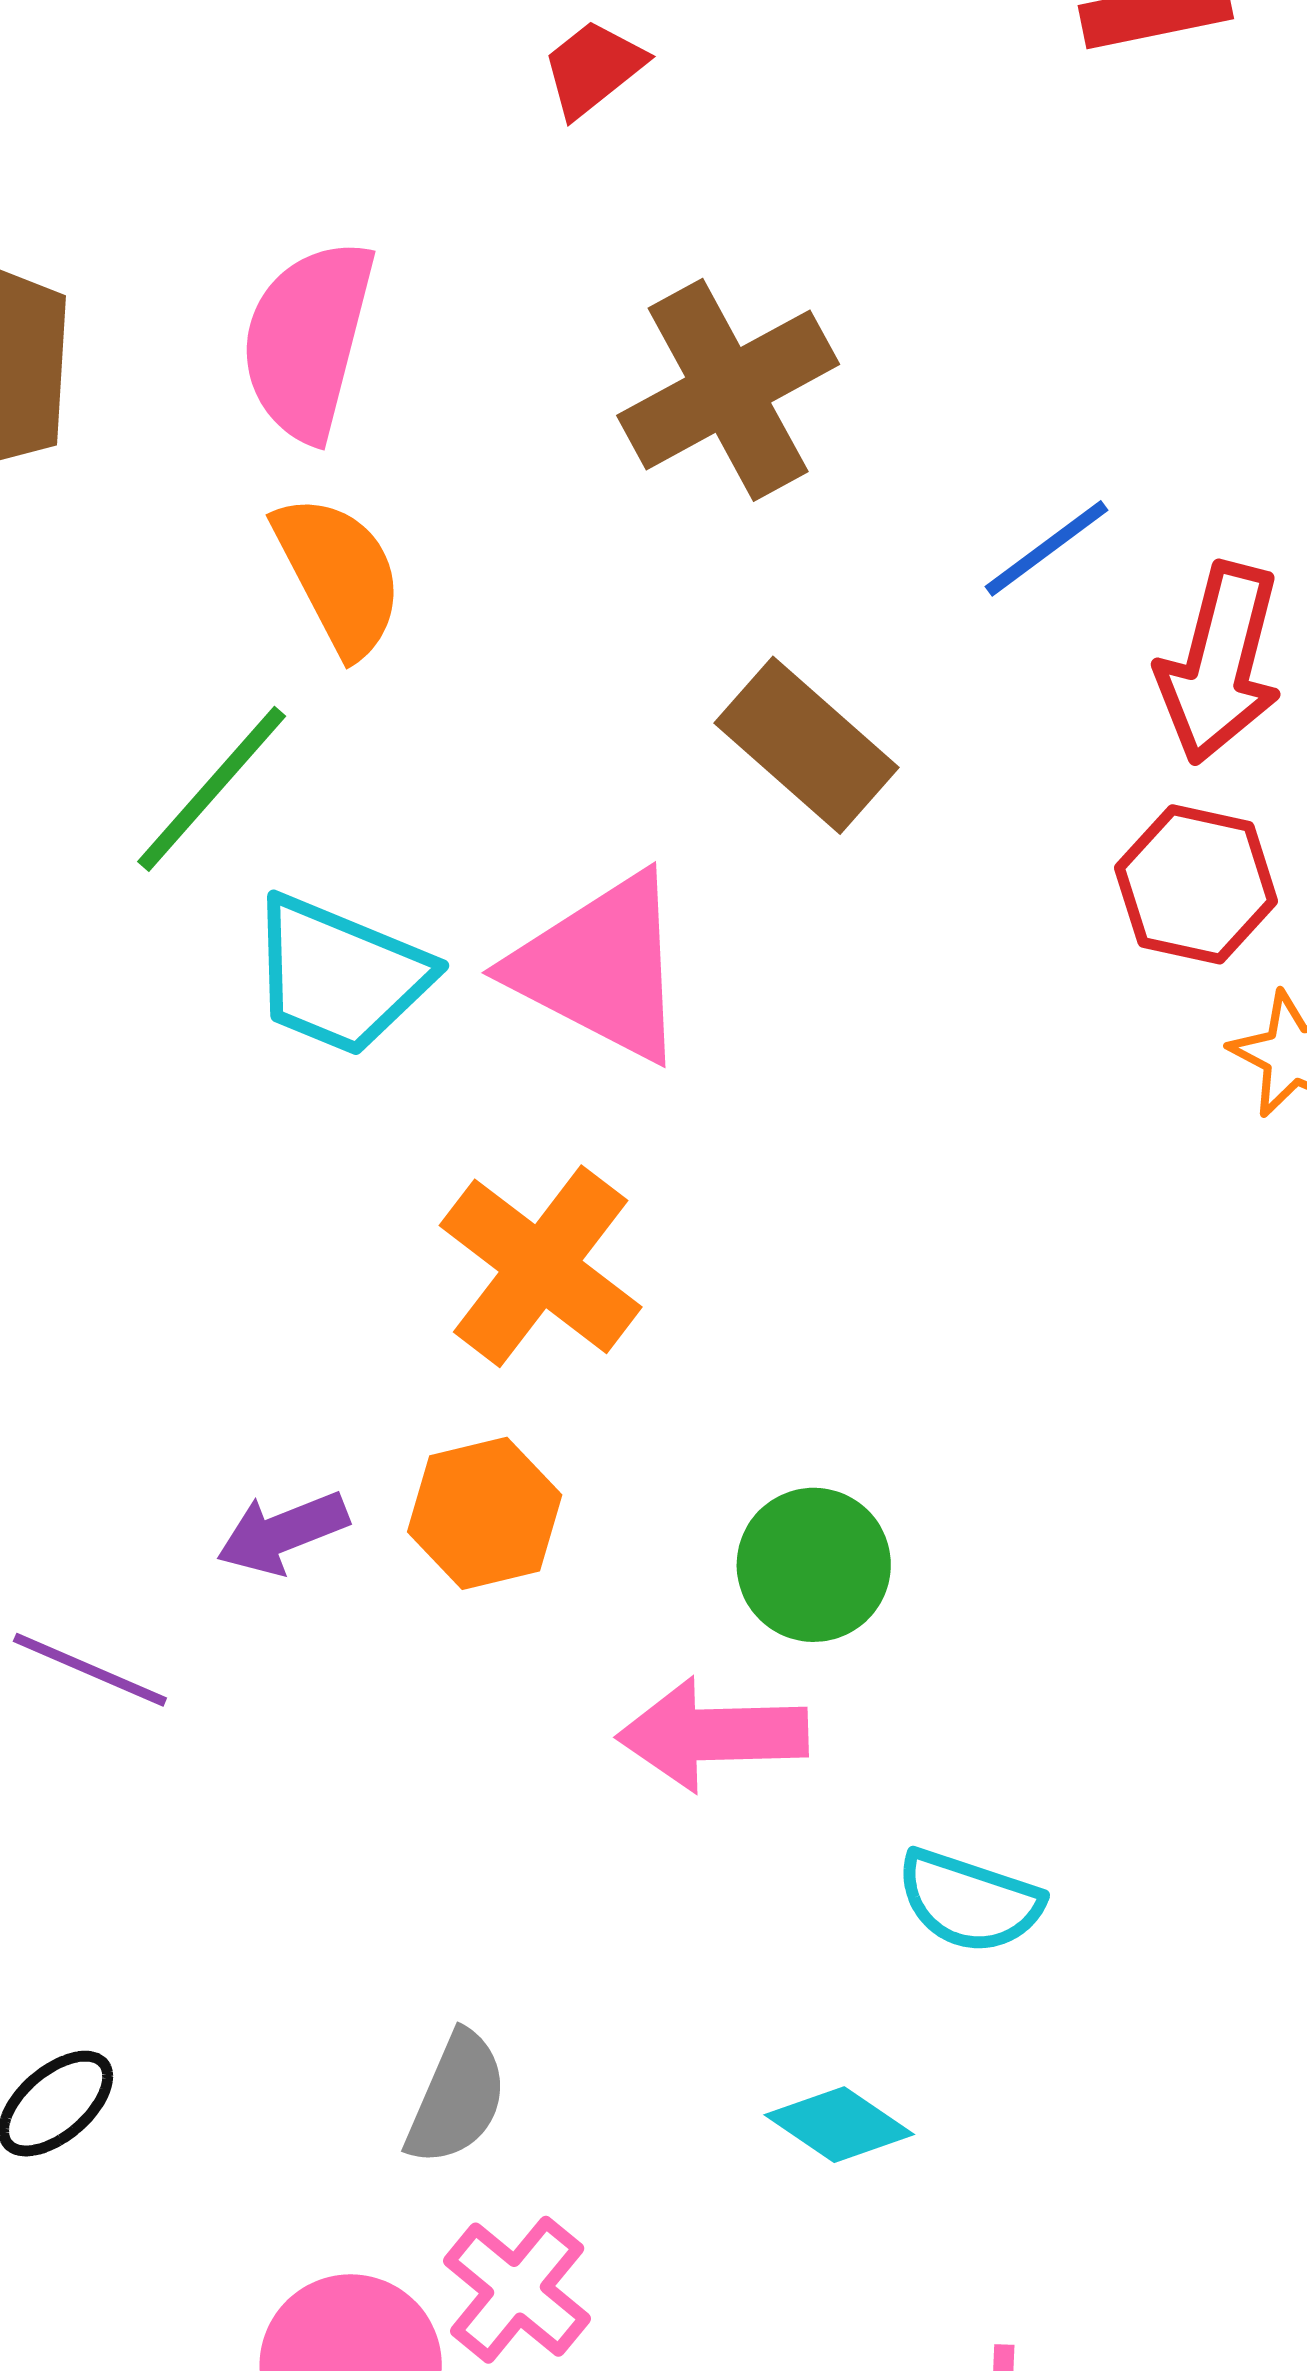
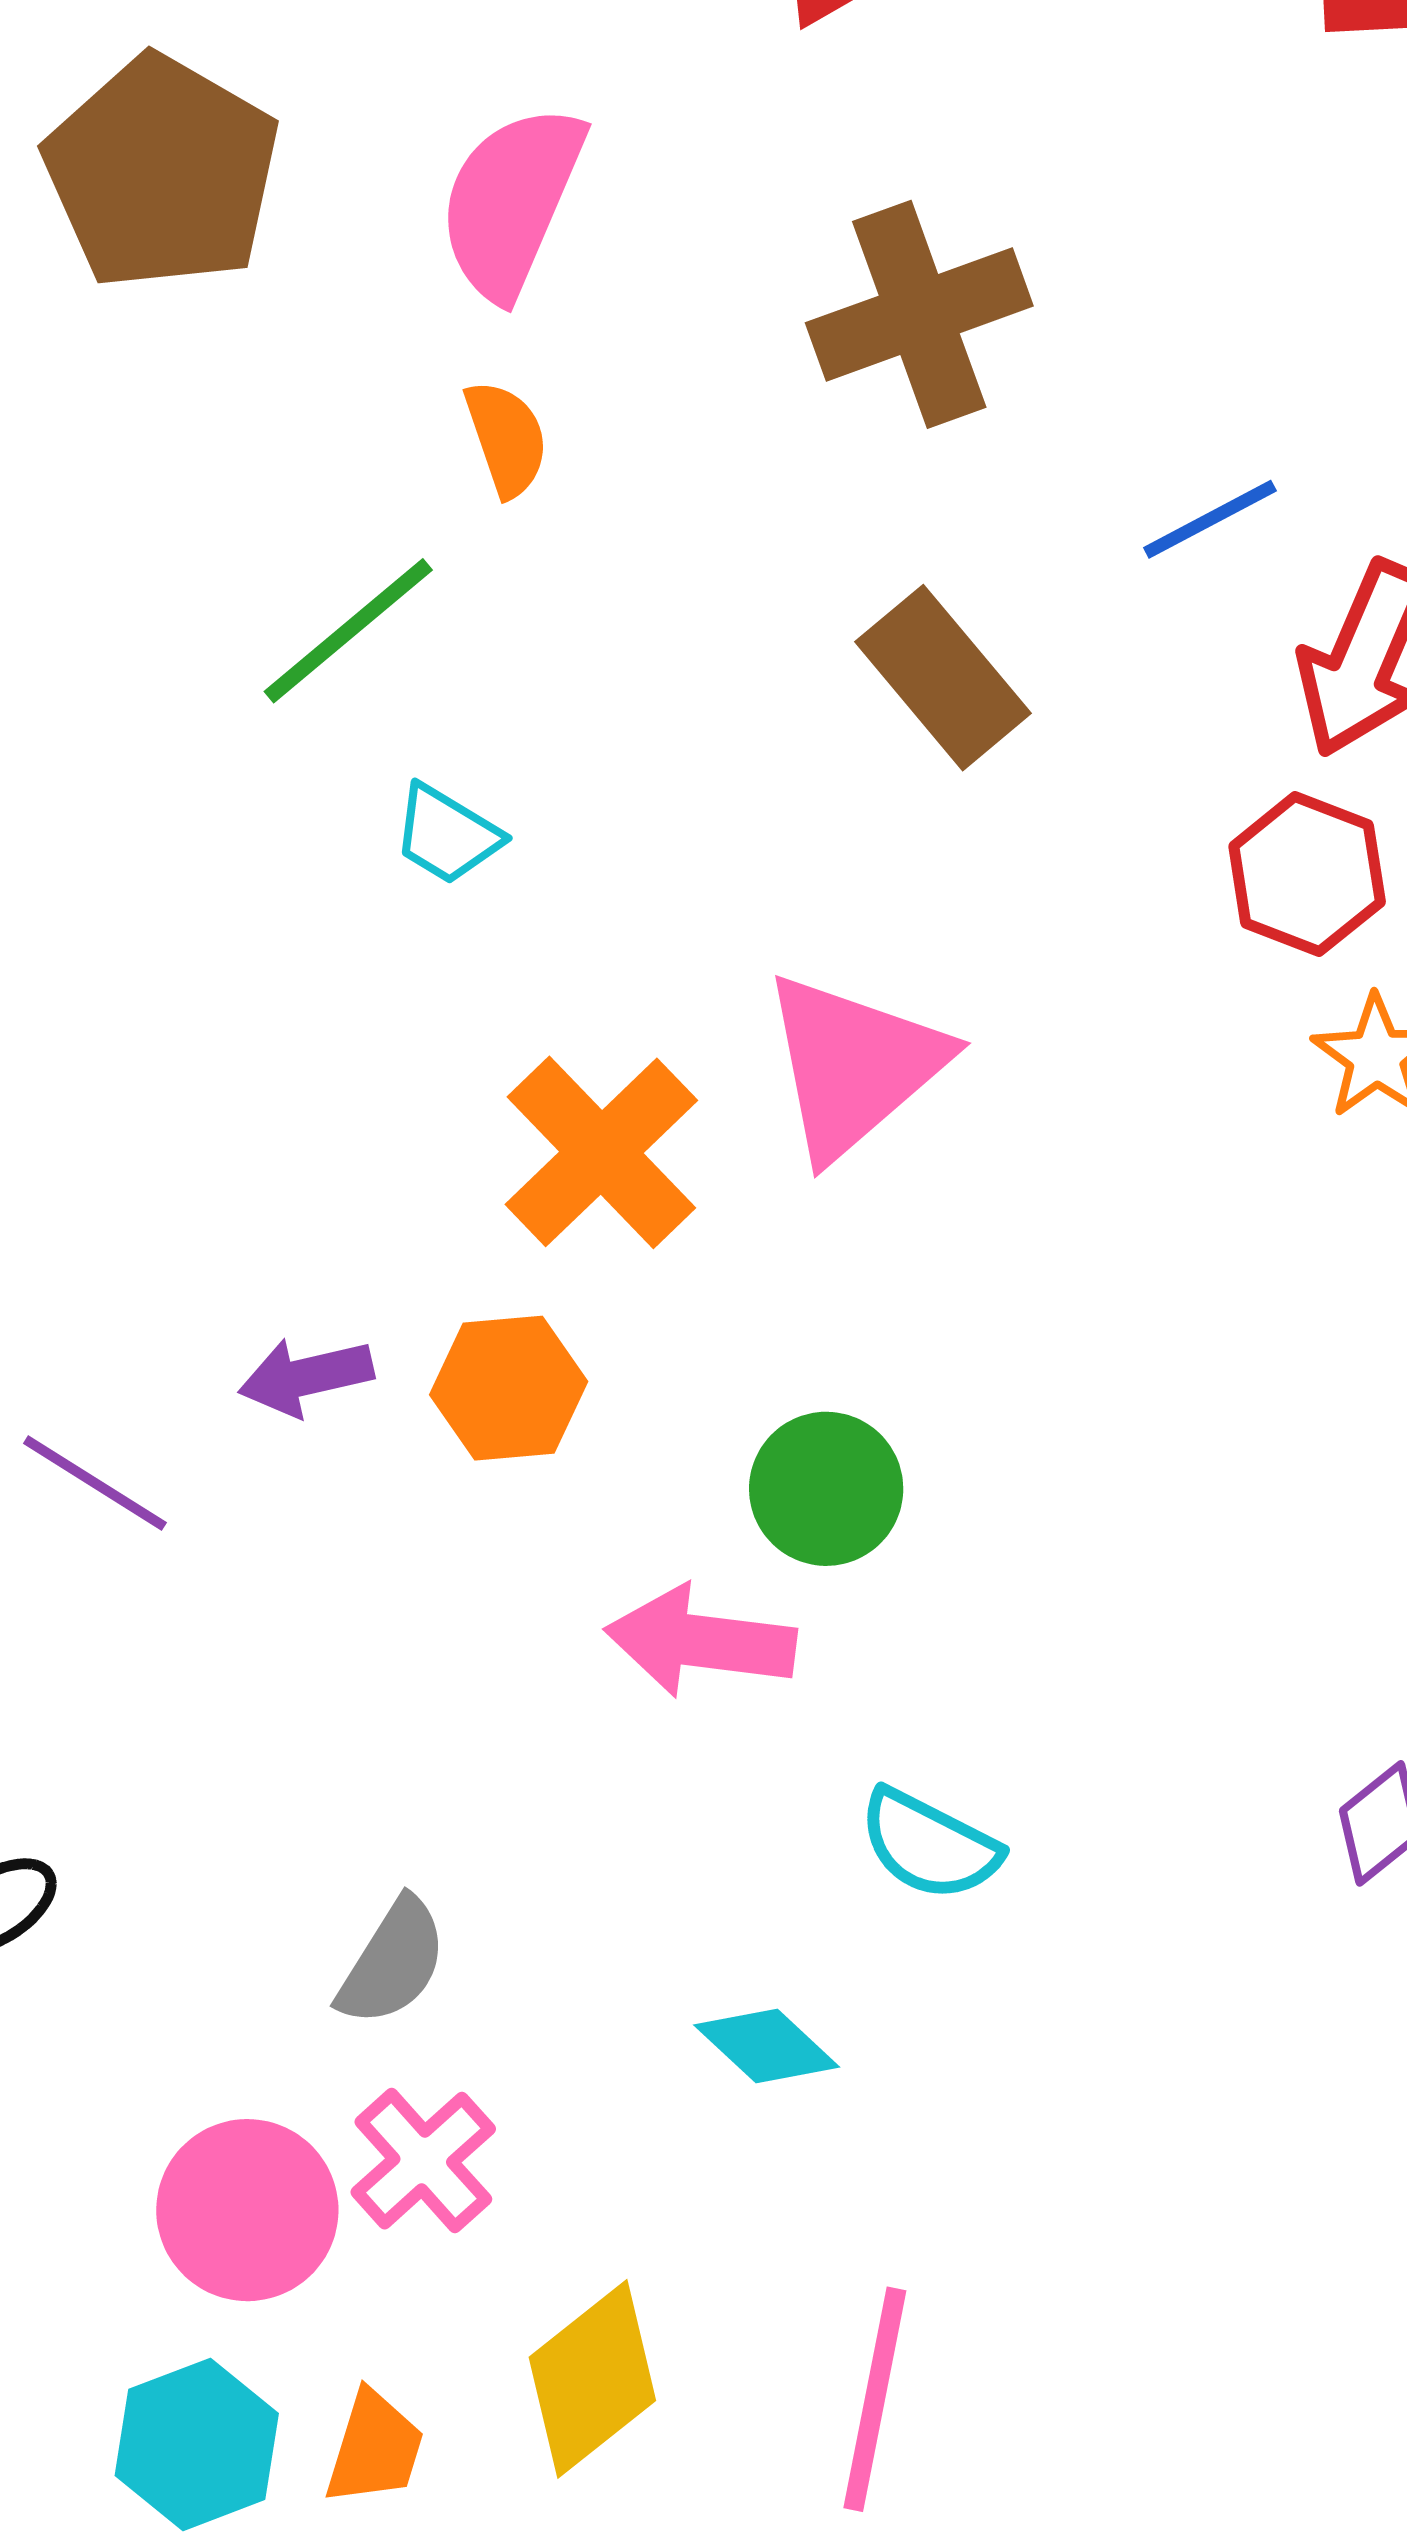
orange semicircle: (339, 575) -> (506, 438), size x0.7
pink triangle: (601, 967) -> (854, 1066), moved, turned 43
cyan trapezoid: (340, 975) -> (447, 834), size x0.6

